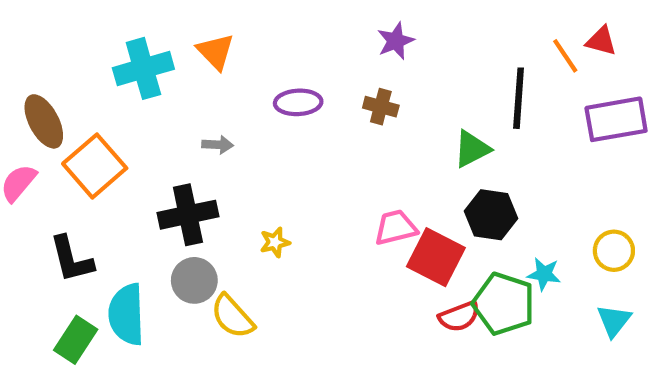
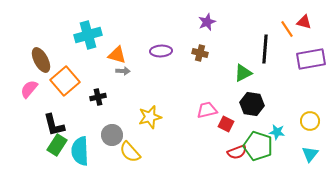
orange triangle: (215, 52) -> (117, 55), moved, turned -30
black cross: (188, 215) -> (98, 97), moved, size x0.6
yellow star: (275, 242) -> (150, 117), size x1.6
red square: (436, 257) -> (226, 124), size x0.6
green rectangle: (76, 340) -> (57, 145), moved

